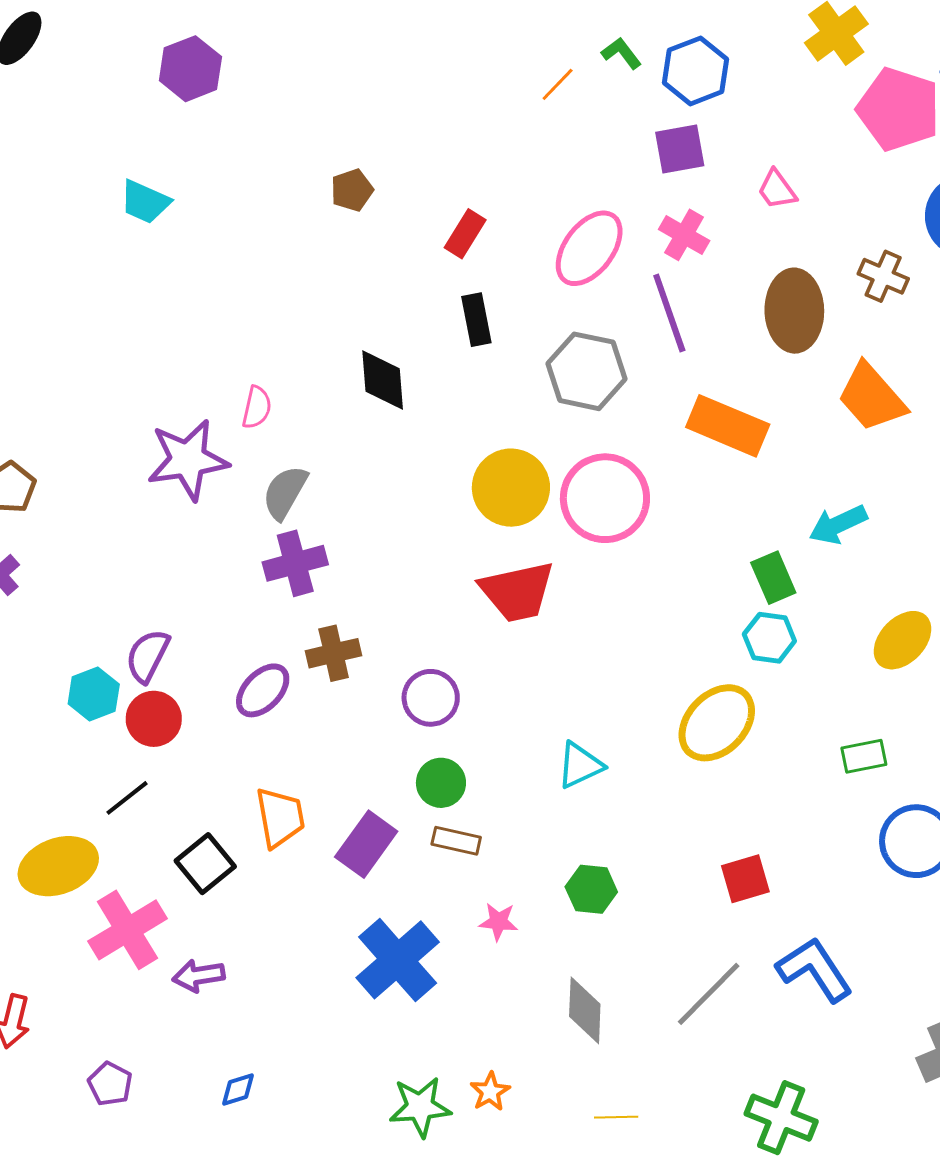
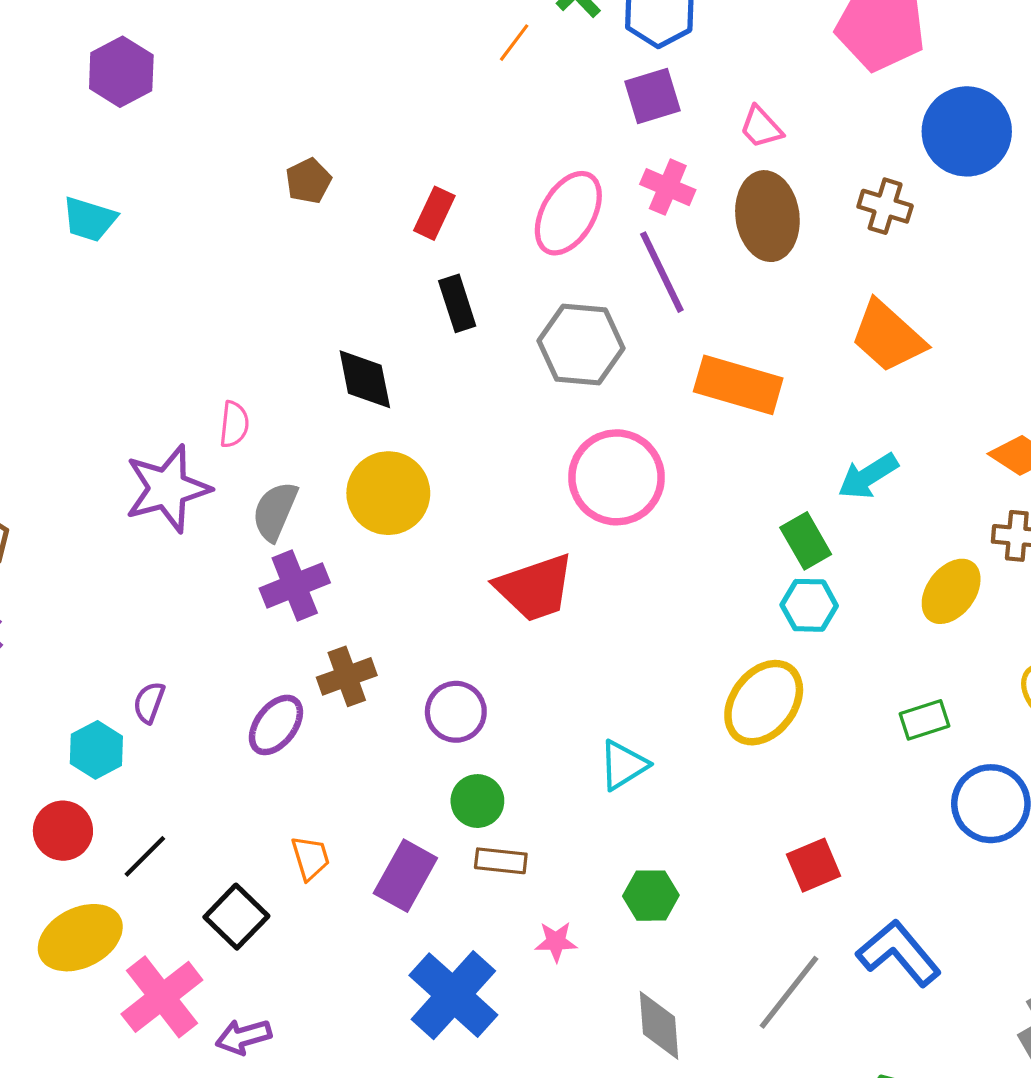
brown ellipse: (794, 311) -> (767, 216), moved
yellow circle: (511, 488) -> (388, 493), moved
purple semicircle: (148, 656) -> (149, 702), size x0.7
red circle: (154, 719) -> (63, 831), moved
orange trapezoid: (280, 817) -> (310, 858), size x0.7

